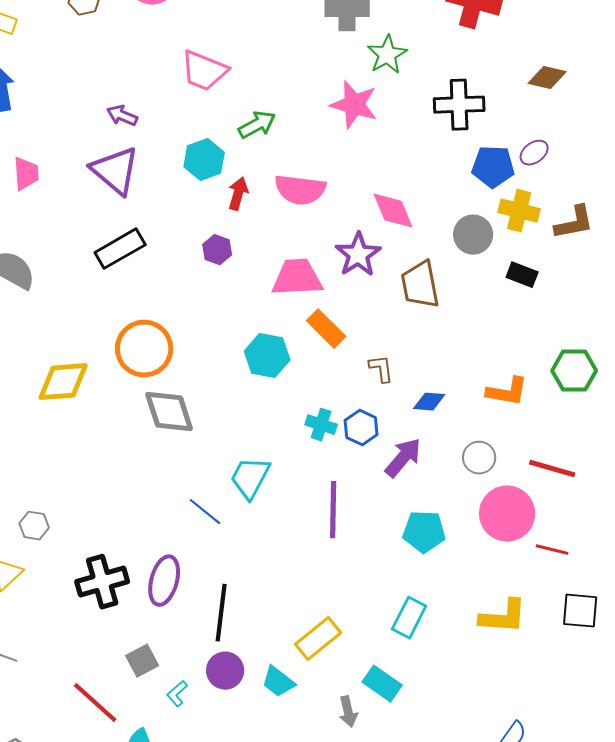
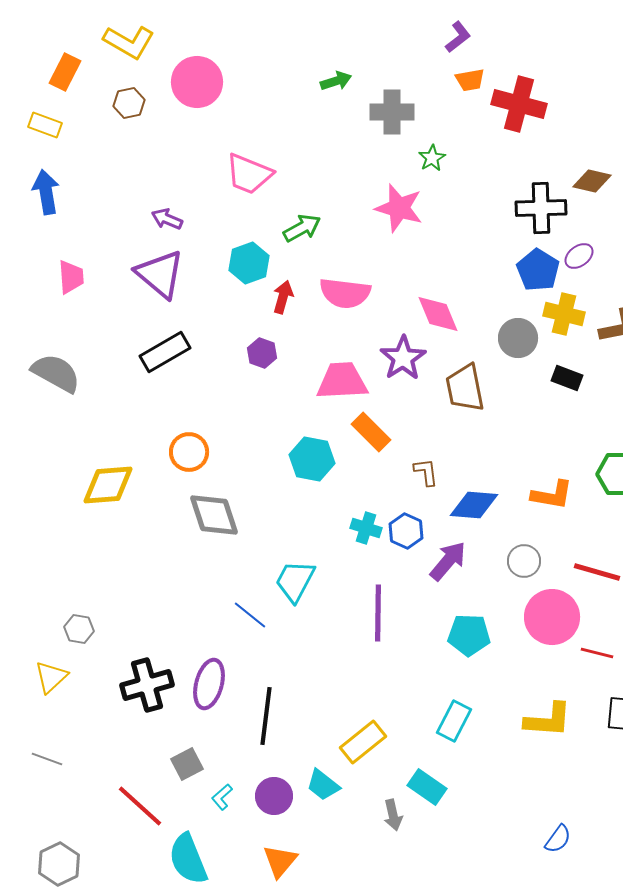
green star: (387, 55) -> (432, 158), size x0.7
black cross: (459, 105) -> (541, 208), moved
blue pentagon: (493, 167) -> (538, 270), turned 30
orange circle: (144, 349) -> (189, 452), size x0.7
blue diamond: (429, 402) -> (474, 505), size x1.5
purple circle: (225, 671) -> (274, 796), moved

